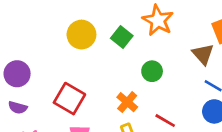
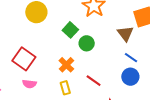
green square: (122, 37) -> (70, 30), moved

